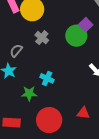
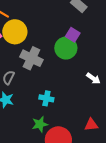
gray cross: (42, 38) -> (31, 58), size x1.5
green star: (29, 93) -> (40, 124), moved

